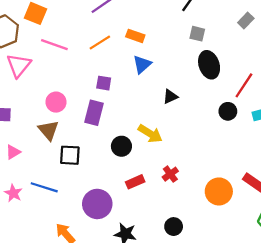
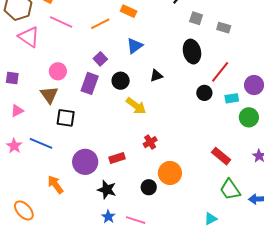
gray rectangle: (246, 20) -> (224, 28), moved, turned 56
gray square: (197, 34) -> (196, 18), moved
orange rectangle: (135, 36) -> (129, 11), moved
pink triangle: (19, 65) -> (29, 37), turned -40
purple square: (104, 83) -> (100, 59), turned 32
black circle: (121, 146) -> (121, 81), moved
red rectangle: (135, 182) -> (117, 158), moved
orange circle: (219, 191) -> (170, 173), moved

